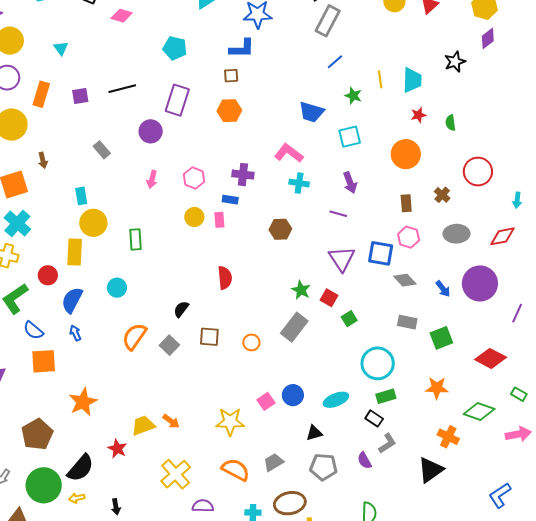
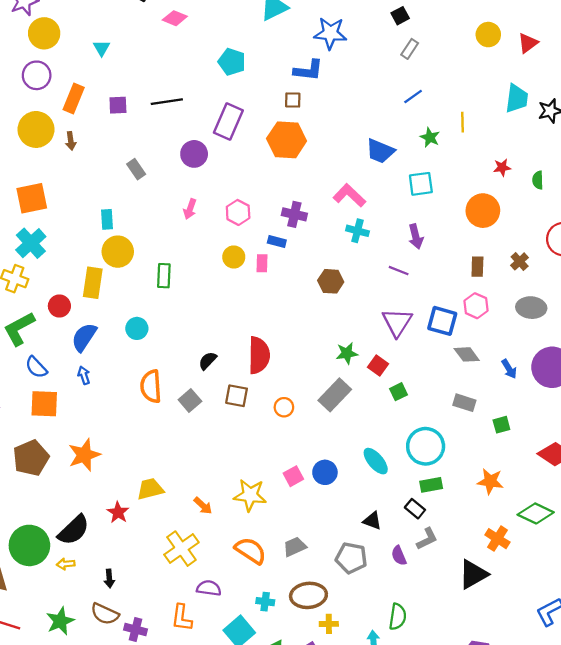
gray rectangle: (328, 21) -> (410, 49), size x0.6
cyan trapezoid: (412, 80) -> (517, 98), moved
orange hexagon: (229, 111) -> (287, 140), size x1.4
brown arrow: (43, 160) -> (71, 141), moved
red semicircle: (225, 278) -> (259, 355), moved, size x1.4
green star: (301, 290) -> (347, 353), turned 30
orange semicircle: (134, 337) -> (151, 386), turned -44
green square: (441, 338) -> (501, 425), size x0.7
cyan ellipse: (336, 400) -> (376, 461), moved, turned 65
orange arrow: (171, 421) -> (203, 506), moved
black triangle: (314, 433) -> (372, 521), moved, turned 30
brown pentagon: (37, 434) -> (31, 458), moved

